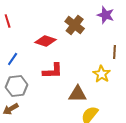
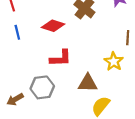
blue line: (13, 59) -> (17, 32), moved, turned -48
gray hexagon: (17, 86) -> (42, 87), moved

